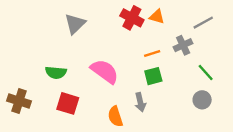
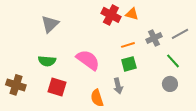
gray line: (203, 23) -> (180, 34), moved
gray triangle: (75, 24) -> (50, 24), moved

